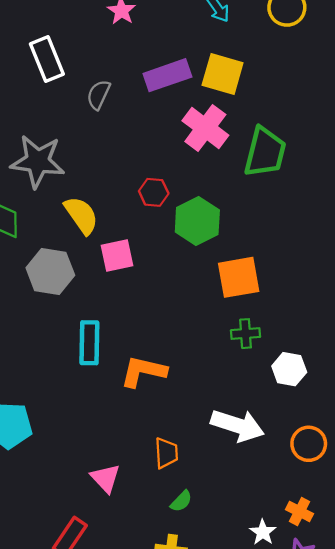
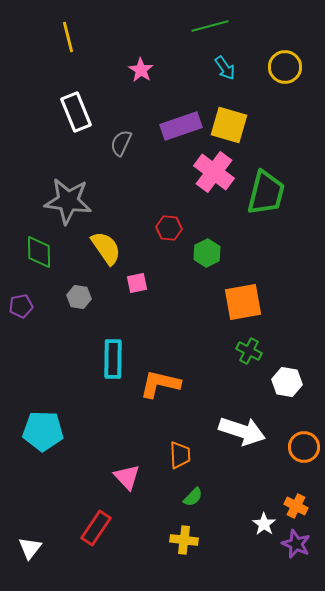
green hexagon: (197, 221) -> (207, 253), size x0.7
pink square: (117, 255) -> (137, 283), size x0.7
gray hexagon: (50, 272) -> (79, 297), size x0.6
green cross: (246, 334) -> (249, 351), turned 30

